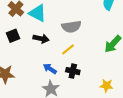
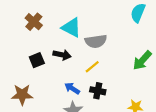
cyan triangle: (38, 13) -> (71, 28), moved
black square: (13, 36) -> (37, 60), moved

